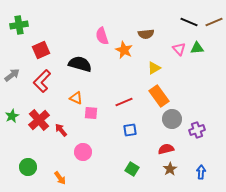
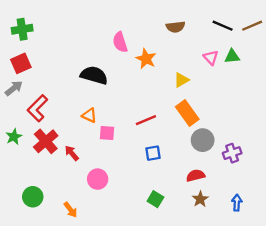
brown semicircle: (146, 34) -> (175, 27), moved
red square: (41, 50) -> (21, 63), moved
red L-shape: (42, 81) -> (37, 108), moved

